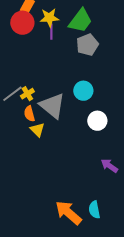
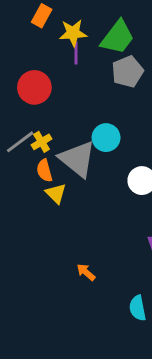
red circle: (22, 23) -> (34, 87), moved
cyan circle: (83, 91) -> (106, 138), moved
orange arrow: (68, 213) -> (86, 272), moved, size x0.5

